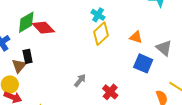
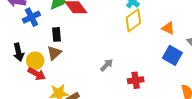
brown triangle: (19, 66) -> (54, 53), moved
red cross: (110, 92) -> (136, 80), turned 35

